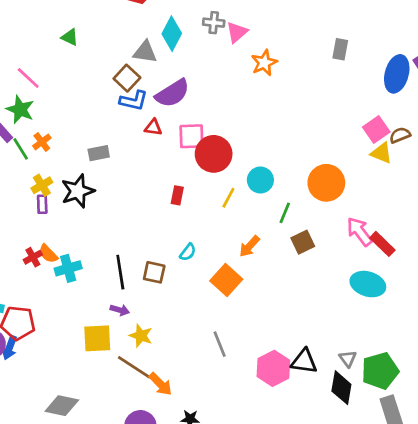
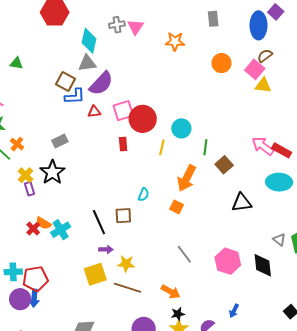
gray triangle: (145, 52) -> (87, 63), moved
orange star: (264, 63) -> (175, 41), moved, turned -30
brown semicircle: (400, 135) -> (265, 56), moved
orange circle: (326, 183) -> (222, 63), moved, size x0.7
red rectangle: (177, 195) -> (123, 144), moved
orange arrow: (249, 246) -> (187, 178), size x1.5
orange square: (226, 280) -> (177, 207), size x0.6
black triangle: (304, 361) -> (242, 203), moved
orange arrow: (161, 384) -> (171, 292), moved
black diamond: (341, 388) -> (263, 265), moved

